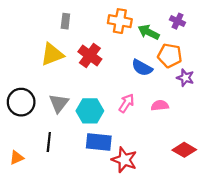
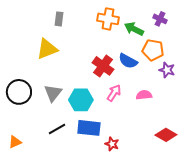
red cross: (90, 55) -> (103, 66), moved
black line: (49, 142) -> (57, 129), moved, turned 54
red star: (124, 160) -> (112, 144), size x0.6

